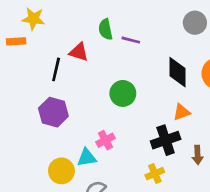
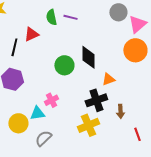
purple line: (131, 40) -> (70, 17), moved
red triangle: (79, 52) -> (31, 34), turned -42
black diamond: (178, 72) -> (88, 57), moved
yellow cross: (155, 174) -> (88, 125), size x1.5

